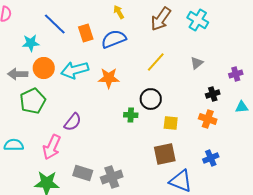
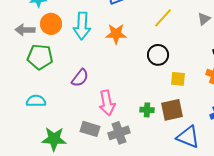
cyan arrow: (75, 70) -> (82, 26), turned -72
green pentagon: (33, 101) -> (40, 57), turned 30
green cross: (131, 115) -> (147, 110), moved
cyan semicircle: (14, 145) -> (36, 101), moved
pink arrow: (52, 147) -> (107, 103), moved, turned -35

